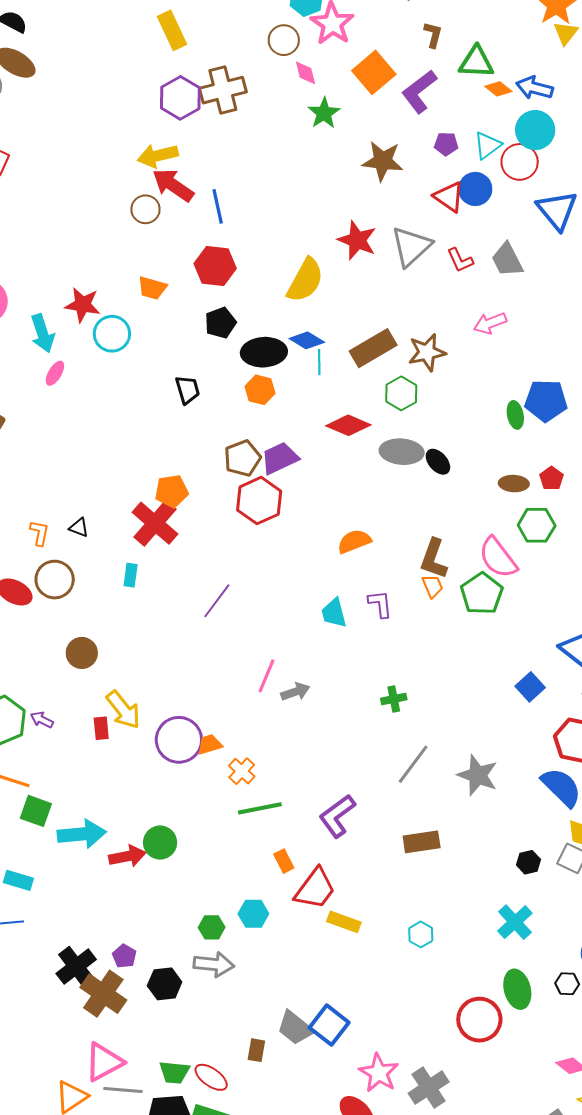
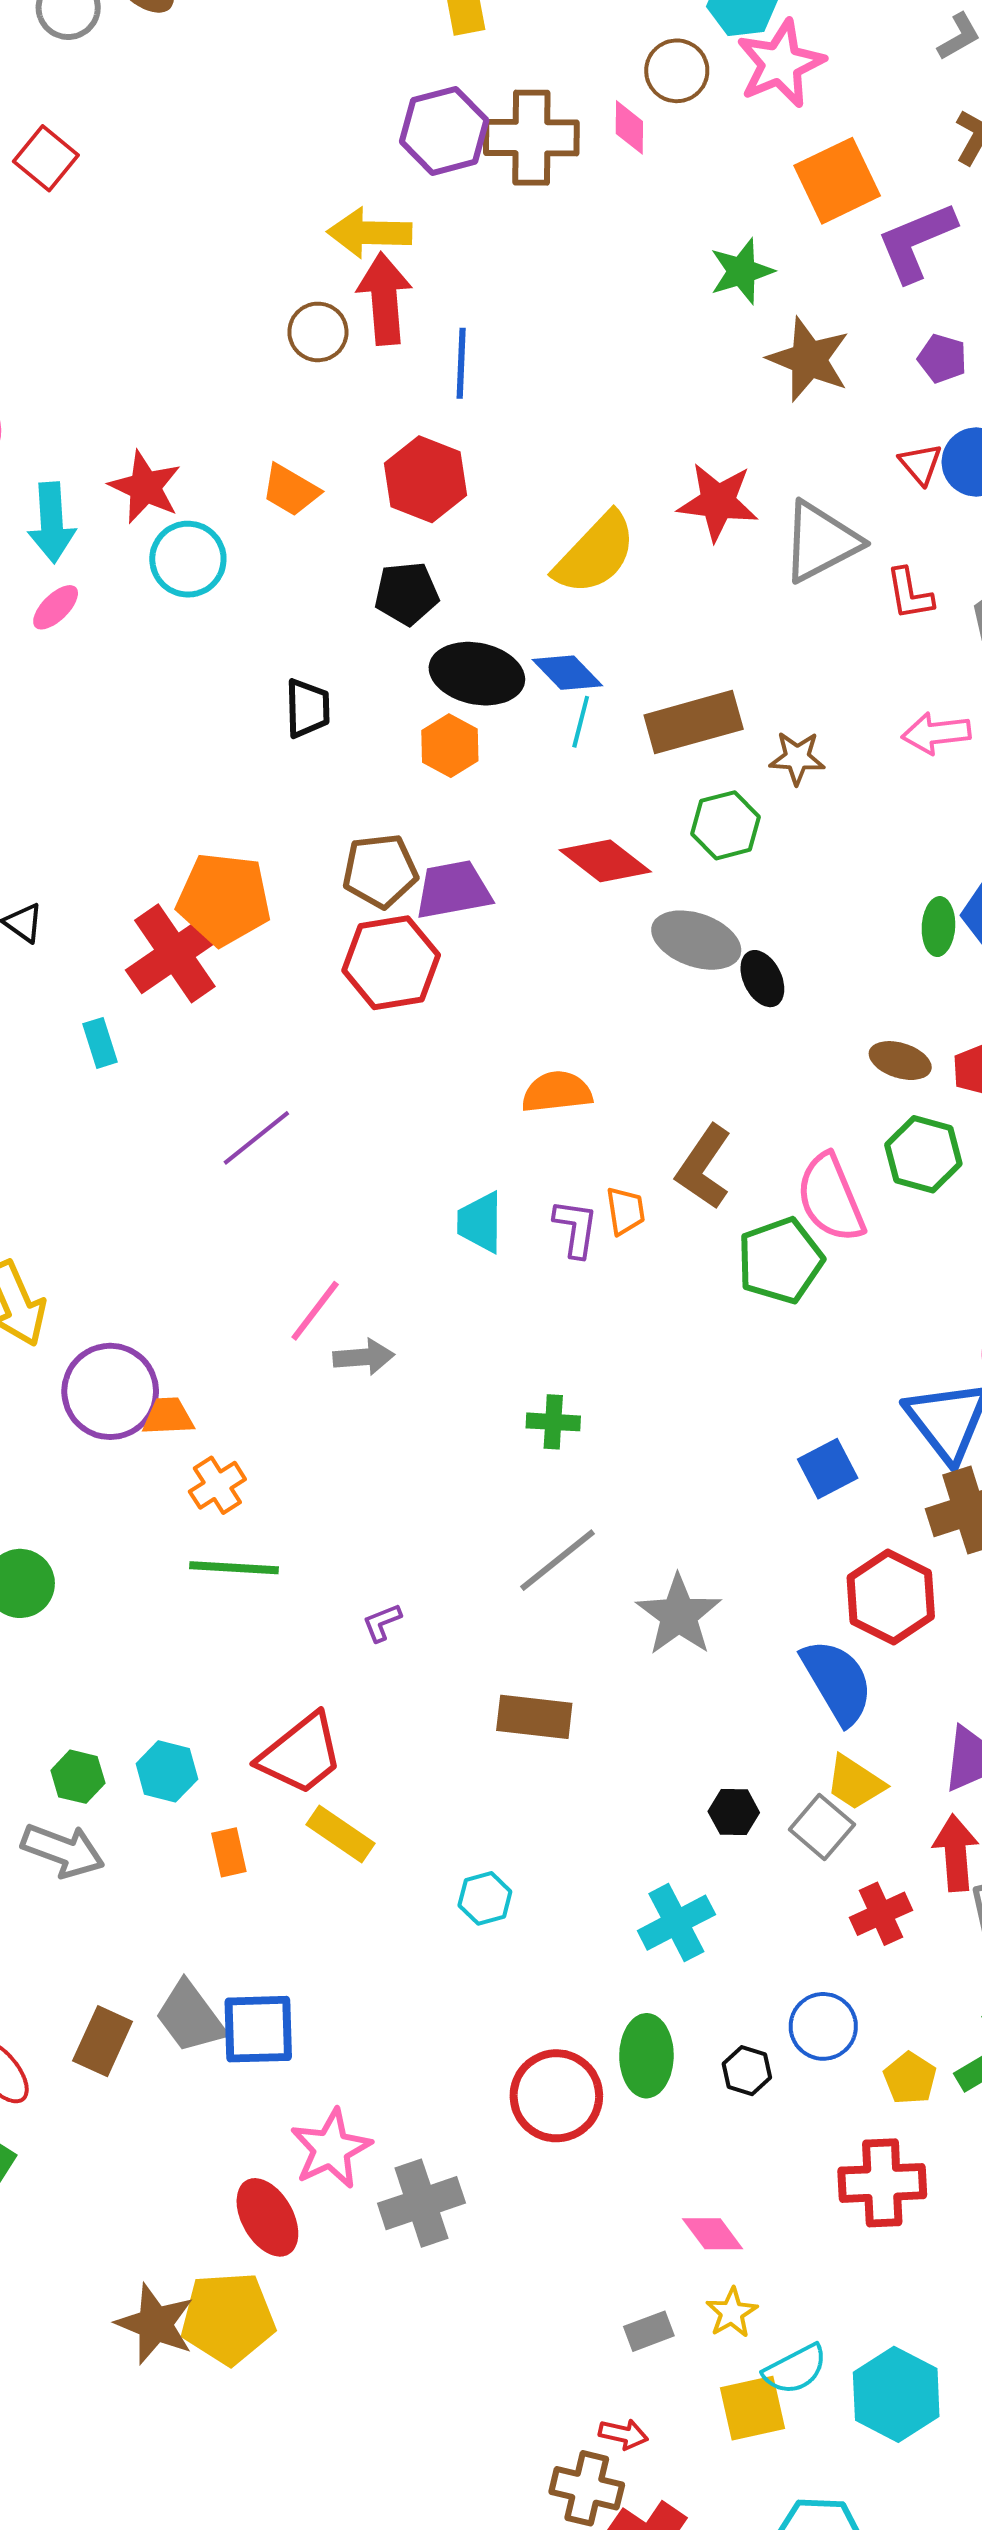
pink diamond: (305, 73) -> (629, 127), moved
green star: (324, 113) -> (742, 271), moved
red arrow: (173, 185) -> (384, 299), turned 36
red triangle: (449, 197) -> (921, 464), size x0.7
red star: (357, 240) -> (718, 502), turned -30
brown star: (427, 352) -> (797, 758), size x0.7
orange pentagon: (172, 491) -> (224, 899), size x1.4
cyan rectangle: (131, 575) -> (100, 1043), turned -40
orange trapezoid: (433, 586) -> (625, 1211), moved
purple L-shape: (337, 816) -> (382, 1622), size x0.5
orange rectangle: (284, 861) -> (229, 1852), moved
blue square: (329, 1025) -> (258, 2029), turned 36
brown rectangle: (256, 1050) -> (103, 2041), size x1.4

